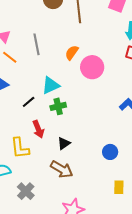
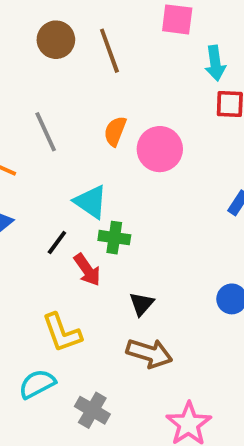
cyan triangle: (51, 85) -> (91, 202), turned -48
green cross: (58, 106) -> (114, 238), turned 35
red arrow: (38, 129) -> (87, 270), moved

